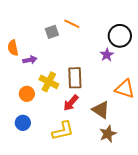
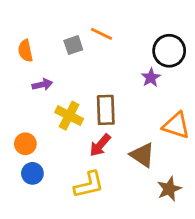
orange semicircle: (13, 48) -> (25, 51), moved
orange circle: (27, 94) -> (25, 144), moved
brown star: (108, 134) -> (169, 189), moved

